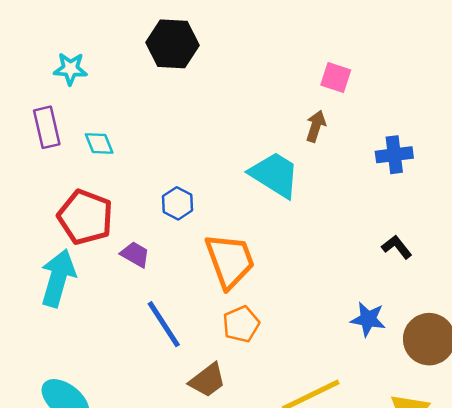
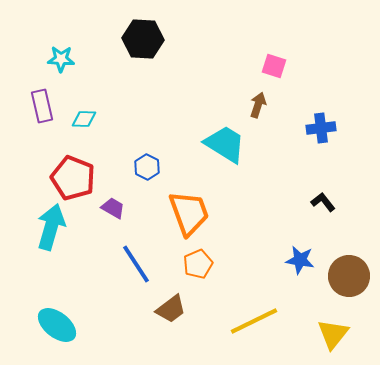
cyan diamond: (99, 144) -> (84, 119), turned -65

